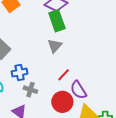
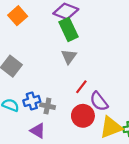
blue cross: (20, 73) -> (32, 101), moved

